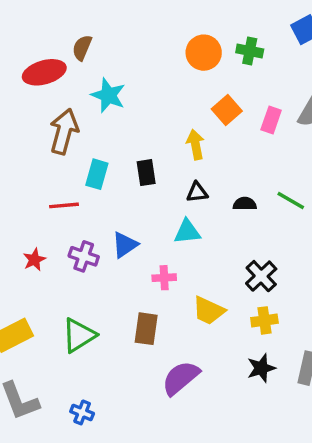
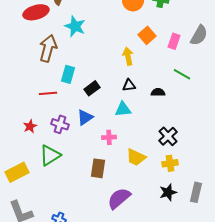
black rectangle: (146, 173) -> (92, 88), moved, turned 63
green line: (291, 200) -> (182, 74), moved
green triangle: (79, 335) -> (50, 155), moved

